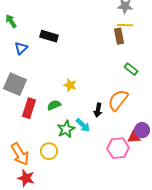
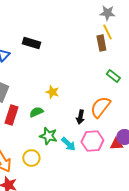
yellow line: (125, 25) -> (107, 32), turned 63
cyan arrow: (83, 125) -> (68, 144), moved
green star: (66, 129) -> (48, 136), turned -30
pink hexagon: (118, 148) -> (92, 141), moved

